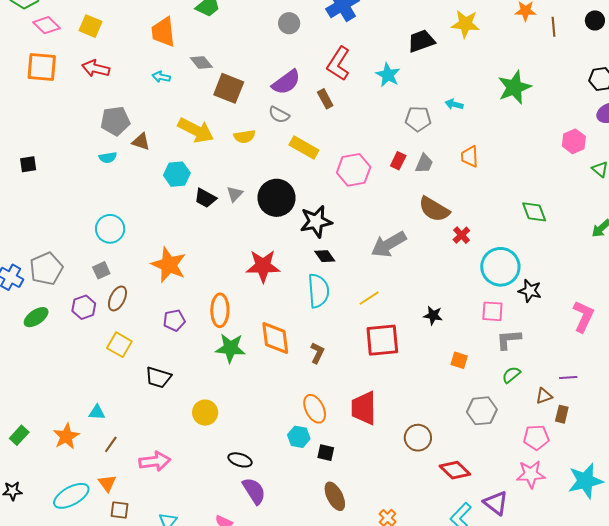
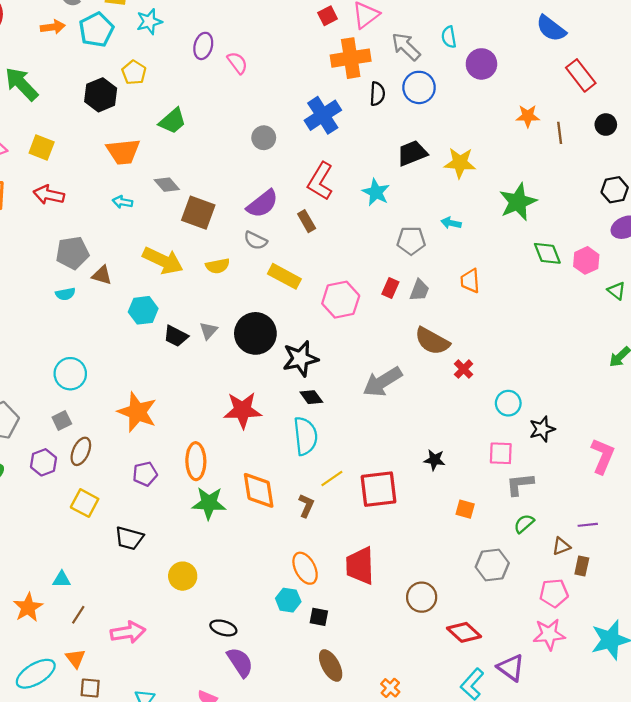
yellow star: (465, 24) -> (460, 163), moved
orange trapezoid: (163, 32) -> (123, 152), turned -88
green diamond: (534, 212) -> (547, 253), moved
cyan circle: (500, 267) -> (508, 403), size x0.6
black star: (530, 291) -> (542, 429), turned -30
yellow line: (369, 298) -> (332, 478), moved

